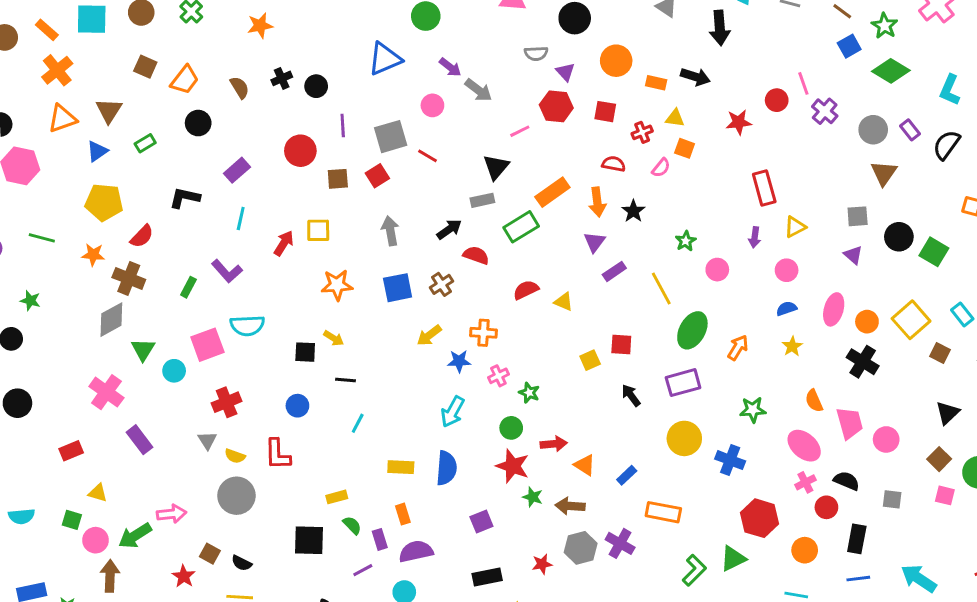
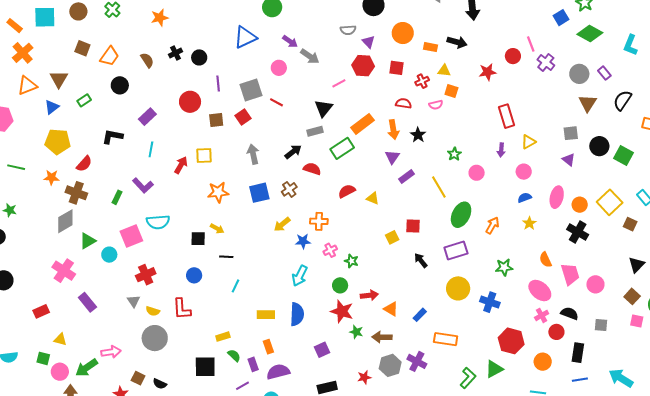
black semicircle: (946, 145) -> (622, 100), moved
pink semicircle: (661, 168) -> (436, 105), turned 40
green triangle: (143, 350) -> (88, 241), turned 30

